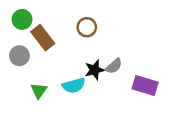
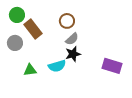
gray semicircle: (114, 66) -> (72, 39), moved
green triangle: (39, 91) -> (30, 70), turned 48

